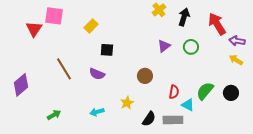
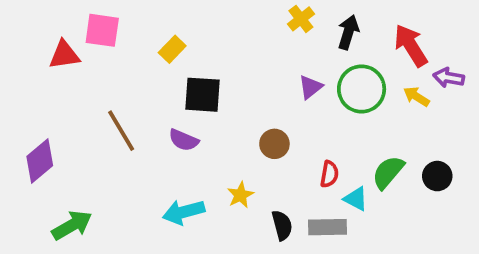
red triangle: (34, 29) -> (64, 55), turned 48
green circle: (191, 47) -> (362, 89), size x1.6
black square: (107, 50) -> (203, 95), size x1.5
yellow arrow: (236, 60) -> (416, 97), moved
cyan arrow: (97, 112) -> (184, 212), size x1.5
green arrow: (54, 115) -> (72, 225), moved, size x1.5
black semicircle: (149, 119) -> (282, 225), turned -49

